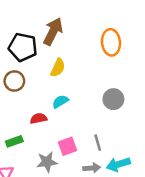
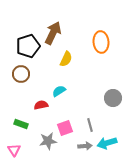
black pentagon: (23, 47) -> (28, 46), turned -30
yellow semicircle: (58, 68) -> (66, 59), moved
gray circle: (113, 99) -> (113, 98), moved
green rectangle: (14, 141) -> (21, 124), turned 40

